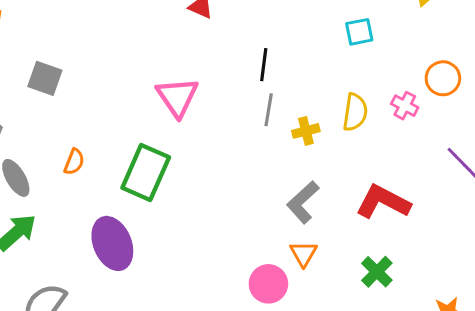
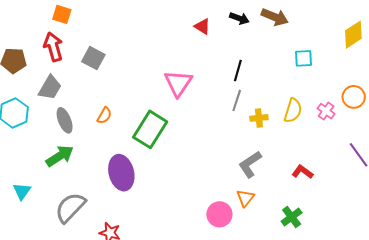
red L-shape: (383, 202) -> (302, 172), size x0.6

